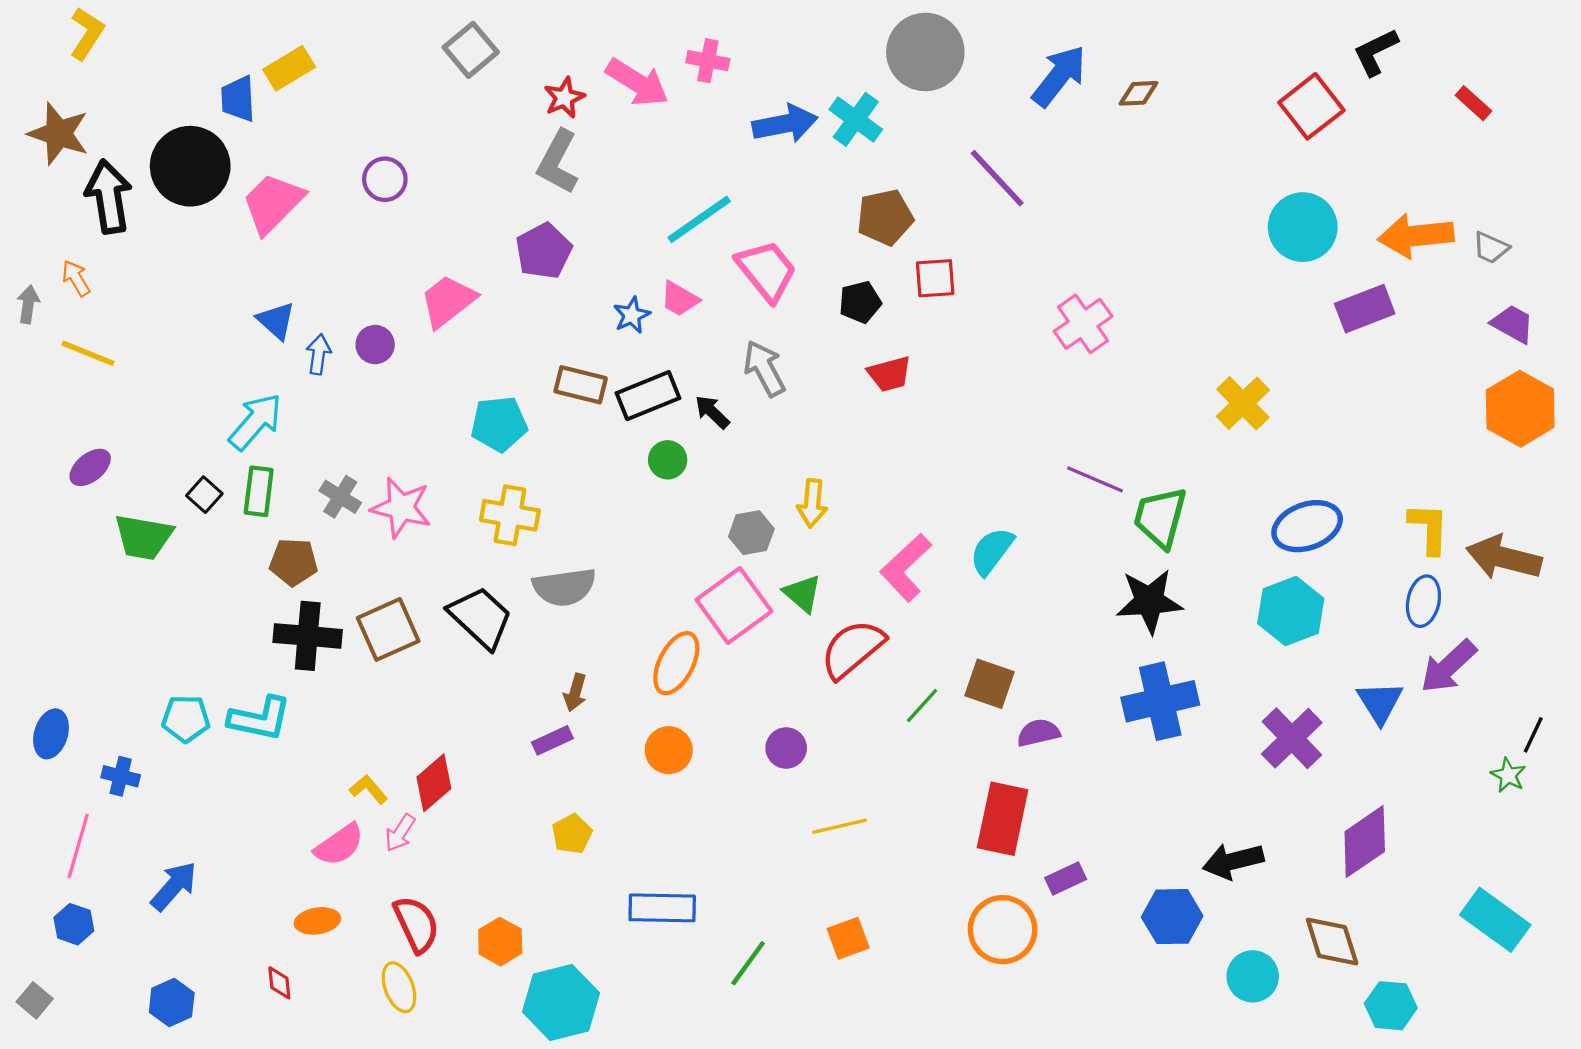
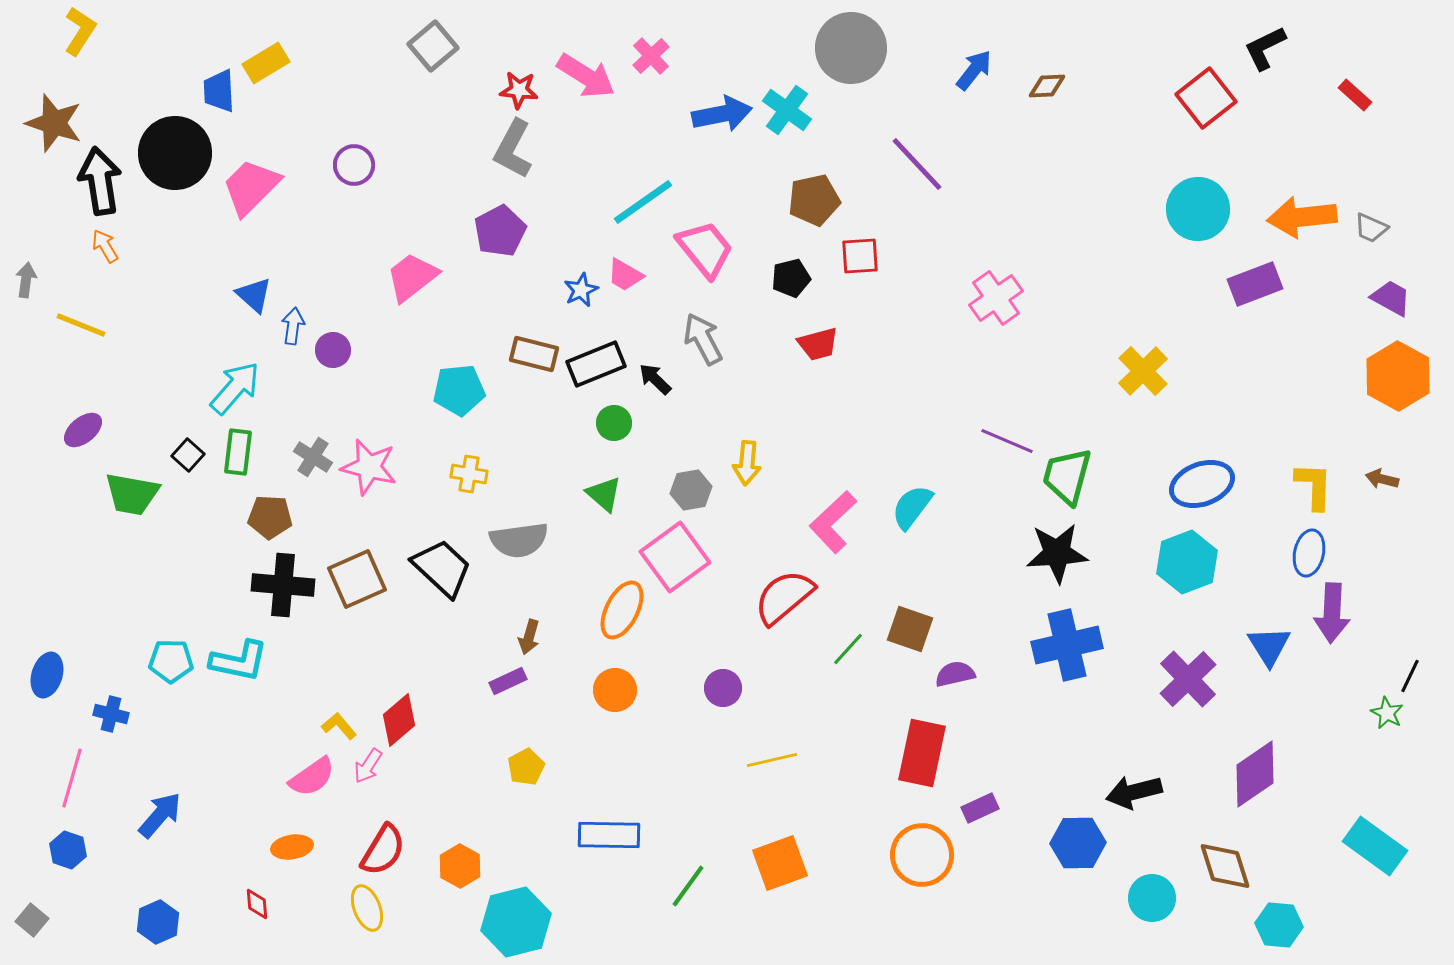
pink cross: (708, 61) -> (651, 56), turned 36
blue arrow: (1059, 76) -> (974, 70), size x0.7
red star: (564, 98) -> (519, 90), turned 30
orange arrow: (76, 278) -> (105, 246), moved
purple circle: (375, 345) -> (333, 350), moved
yellow cross: (510, 515) -> (469, 474), size x0.7
brown arrow: (1504, 558) -> (1382, 479), moved, size x0.5
green triangle: (802, 594) -> (604, 494), moved
purple arrow: (1448, 666) -> (1332, 613), turned -44
red semicircle: (416, 924) -> (383, 850), turned 56
orange square: (848, 938) -> (780, 863), size x1.4

